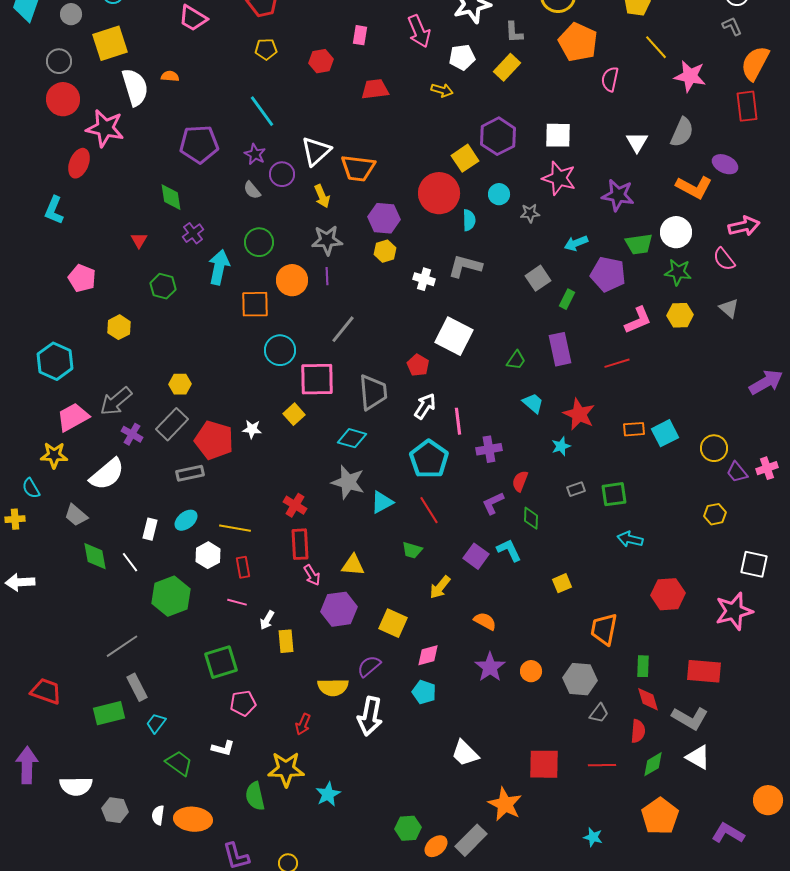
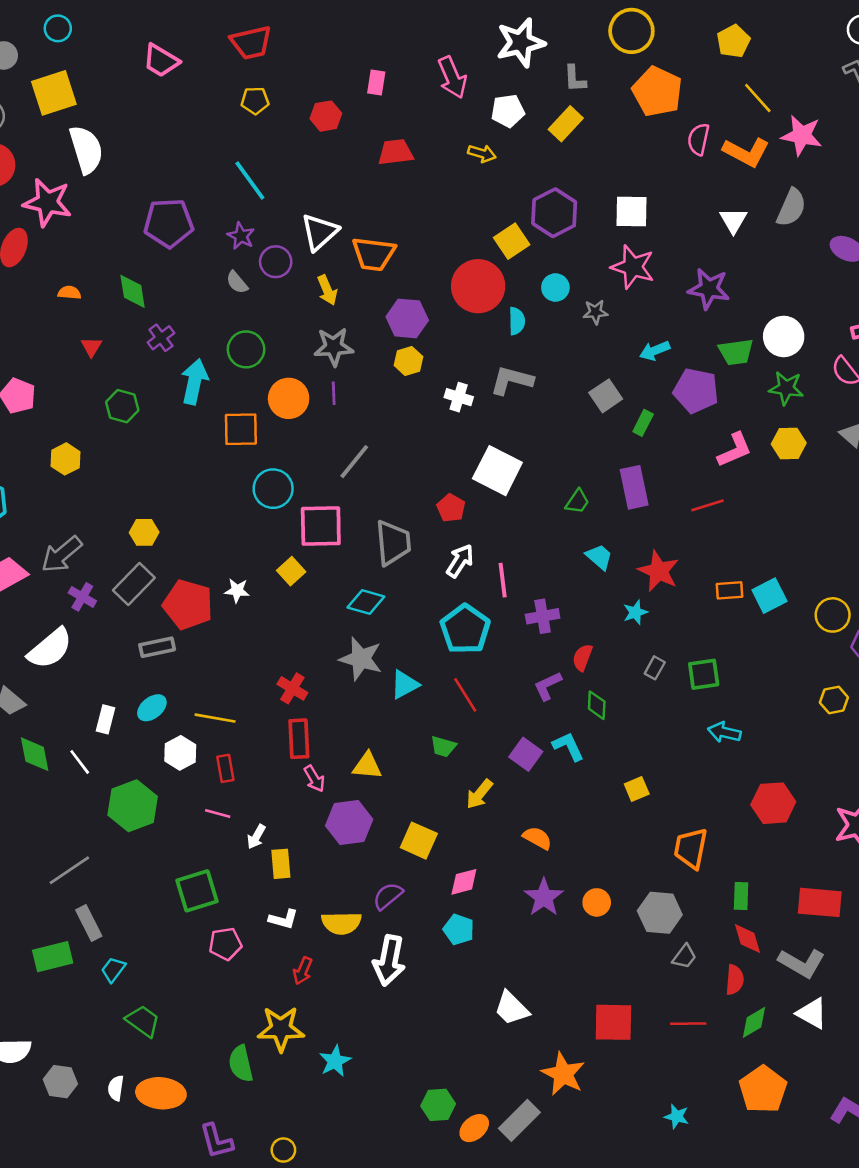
orange semicircle: (170, 76) -> (69, 293), moved
orange L-shape: (694, 187) -> (746, 152), moved
gray rectangle: (576, 489) -> (655, 668), turned -42
white L-shape: (223, 748) -> (283, 919), moved

